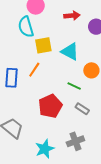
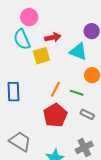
red arrow: (72, 16) -> (53, 37), moved
cyan triangle: (70, 52) -> (78, 52), moved
orange line: (34, 70) -> (55, 89), moved

